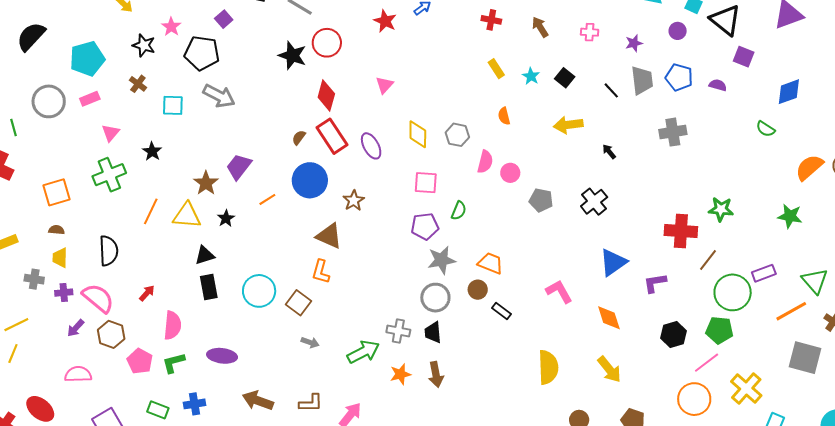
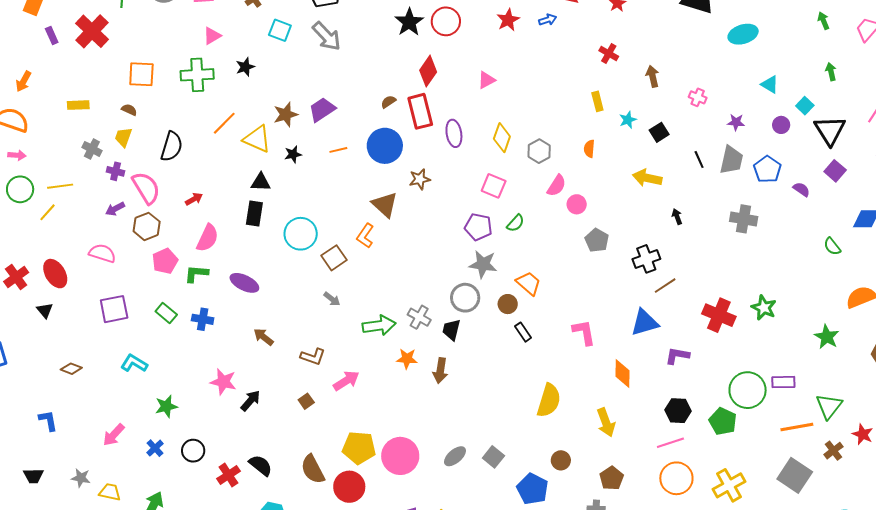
brown line: (708, 260) -> (665, 286), moved
pink line: (707, 363) -> (670, 443), moved
brown arrow: (258, 401) -> (263, 337), size x0.7

